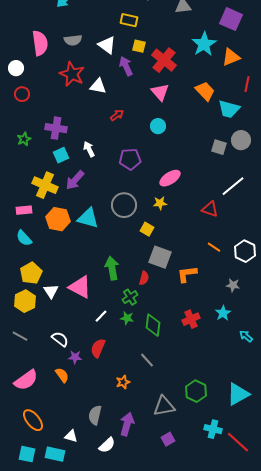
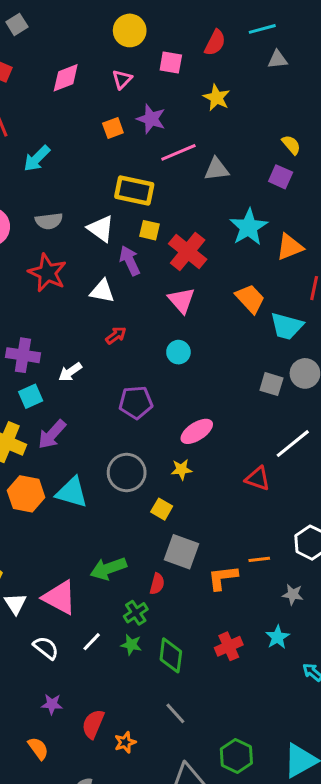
purple square: (231, 19) -> (281, 177), moved, size x0.7
yellow rectangle: (129, 20) -> (134, 191), size x1.4
white triangle: (98, 86) -> (102, 291), moved
white arrow: (89, 149) -> (70, 372), moved, turned -98
orange line: (214, 247) -> (259, 559), moved, turned -40
green arrow: (112, 268) -> (108, 569), turned -100
white semicircle: (60, 339) -> (46, 648), moved
red semicircle: (98, 348) -> (93, 724), moved
gray line: (147, 360) -> (175, 713), moved
orange semicircle: (62, 375) -> (38, 748), moved

